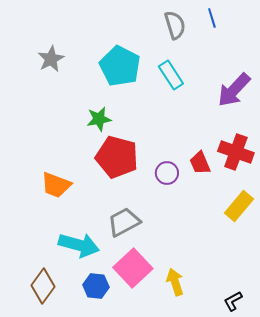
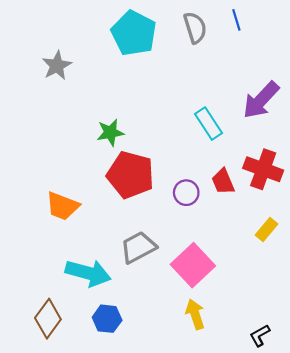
cyan pentagon: (120, 66) -> (134, 33), moved
cyan rectangle: (171, 75) -> (209, 124), moved
yellow rectangle: (239, 206) -> (266, 229), size x0.7
pink square: (133, 268) -> (193, 265), moved

